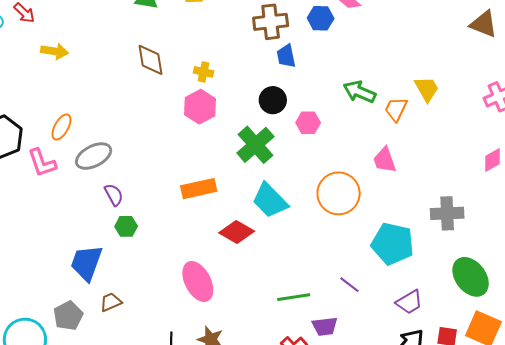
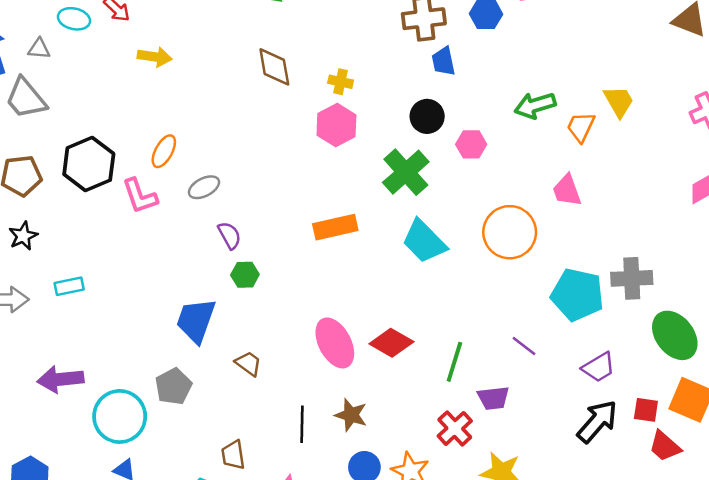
green arrow: (359, 92) -> (535, 105), turned -40
gray ellipse: (94, 156) -> (204, 187), size x0.7
gray cross: (447, 213) -> (632, 278), moved
red diamond: (237, 232) -> (391, 343), moved
green line: (294, 297) -> (454, 362), turned -64
brown trapezoid: (111, 302) -> (248, 364), moved, turned 60

